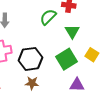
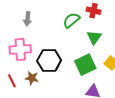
brown star: (32, 83) -> (32, 78), moved

